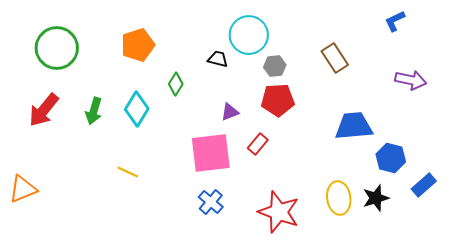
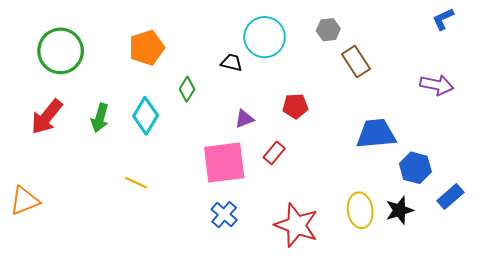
blue L-shape: (395, 21) -> (443, 19), moved
gray hexagon: (275, 66) -> (328, 30), moved
red pentagon: (278, 100) -> (295, 106), size x0.7

